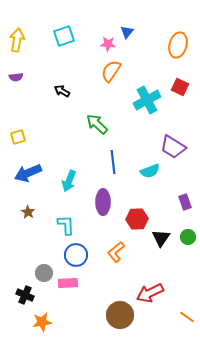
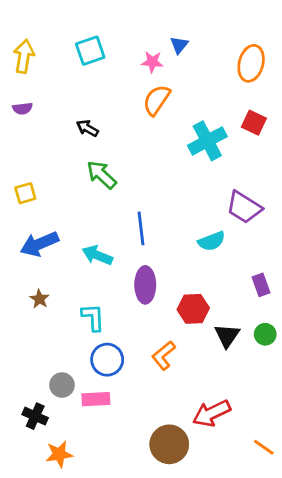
green arrow: (97, 124) -> (101, 175), moved
blue line: (113, 162) -> (141, 228), moved
cyan arrow: (69, 181) -> (97, 255), turned 90

